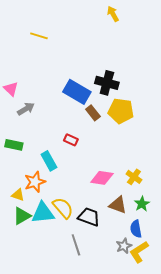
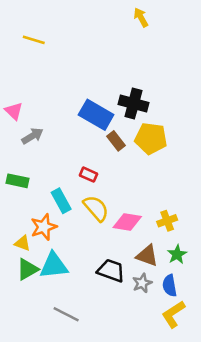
yellow line: (39, 36) -> (34, 40), moved
yellow cross: (134, 177) -> (167, 221), turned 35
yellow semicircle: (63, 208) -> (96, 208), moved
gray line: (76, 245) -> (66, 314), moved, turned -45
gray star: (124, 246) -> (142, 283), moved

